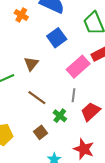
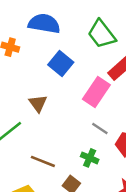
gray line: (73, 95) -> (100, 129), turned -48
brown line: (37, 98) -> (43, 161), moved

